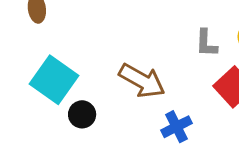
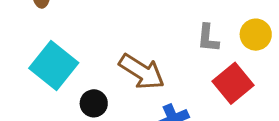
black circle: (82, 114) -> (94, 103), moved

